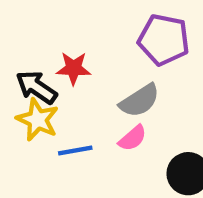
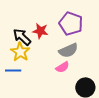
purple pentagon: (164, 40) -> (71, 24), moved
blue line: (75, 150) -> (13, 71), moved

